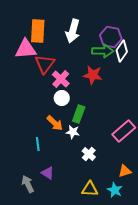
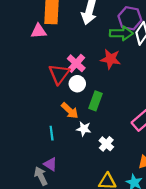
pink triangle: (26, 49) -> (39, 31), size x0.7
red triangle: (45, 64) -> (59, 74), moved
white star: (73, 132) -> (84, 129), moved
purple triangle: (48, 173) -> (50, 164), moved

